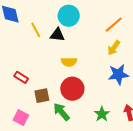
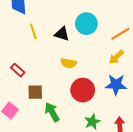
cyan circle: (69, 16) -> (86, 24), moved
yellow line: (36, 30) -> (33, 31), moved
red circle: (72, 89) -> (83, 90), moved

